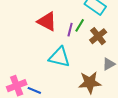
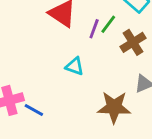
cyan triangle: (59, 57) -> (75, 66), size x0.6

